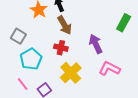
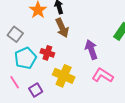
red cross: (61, 48) -> (47, 53), moved
yellow cross: (71, 73) -> (64, 76), turned -30

